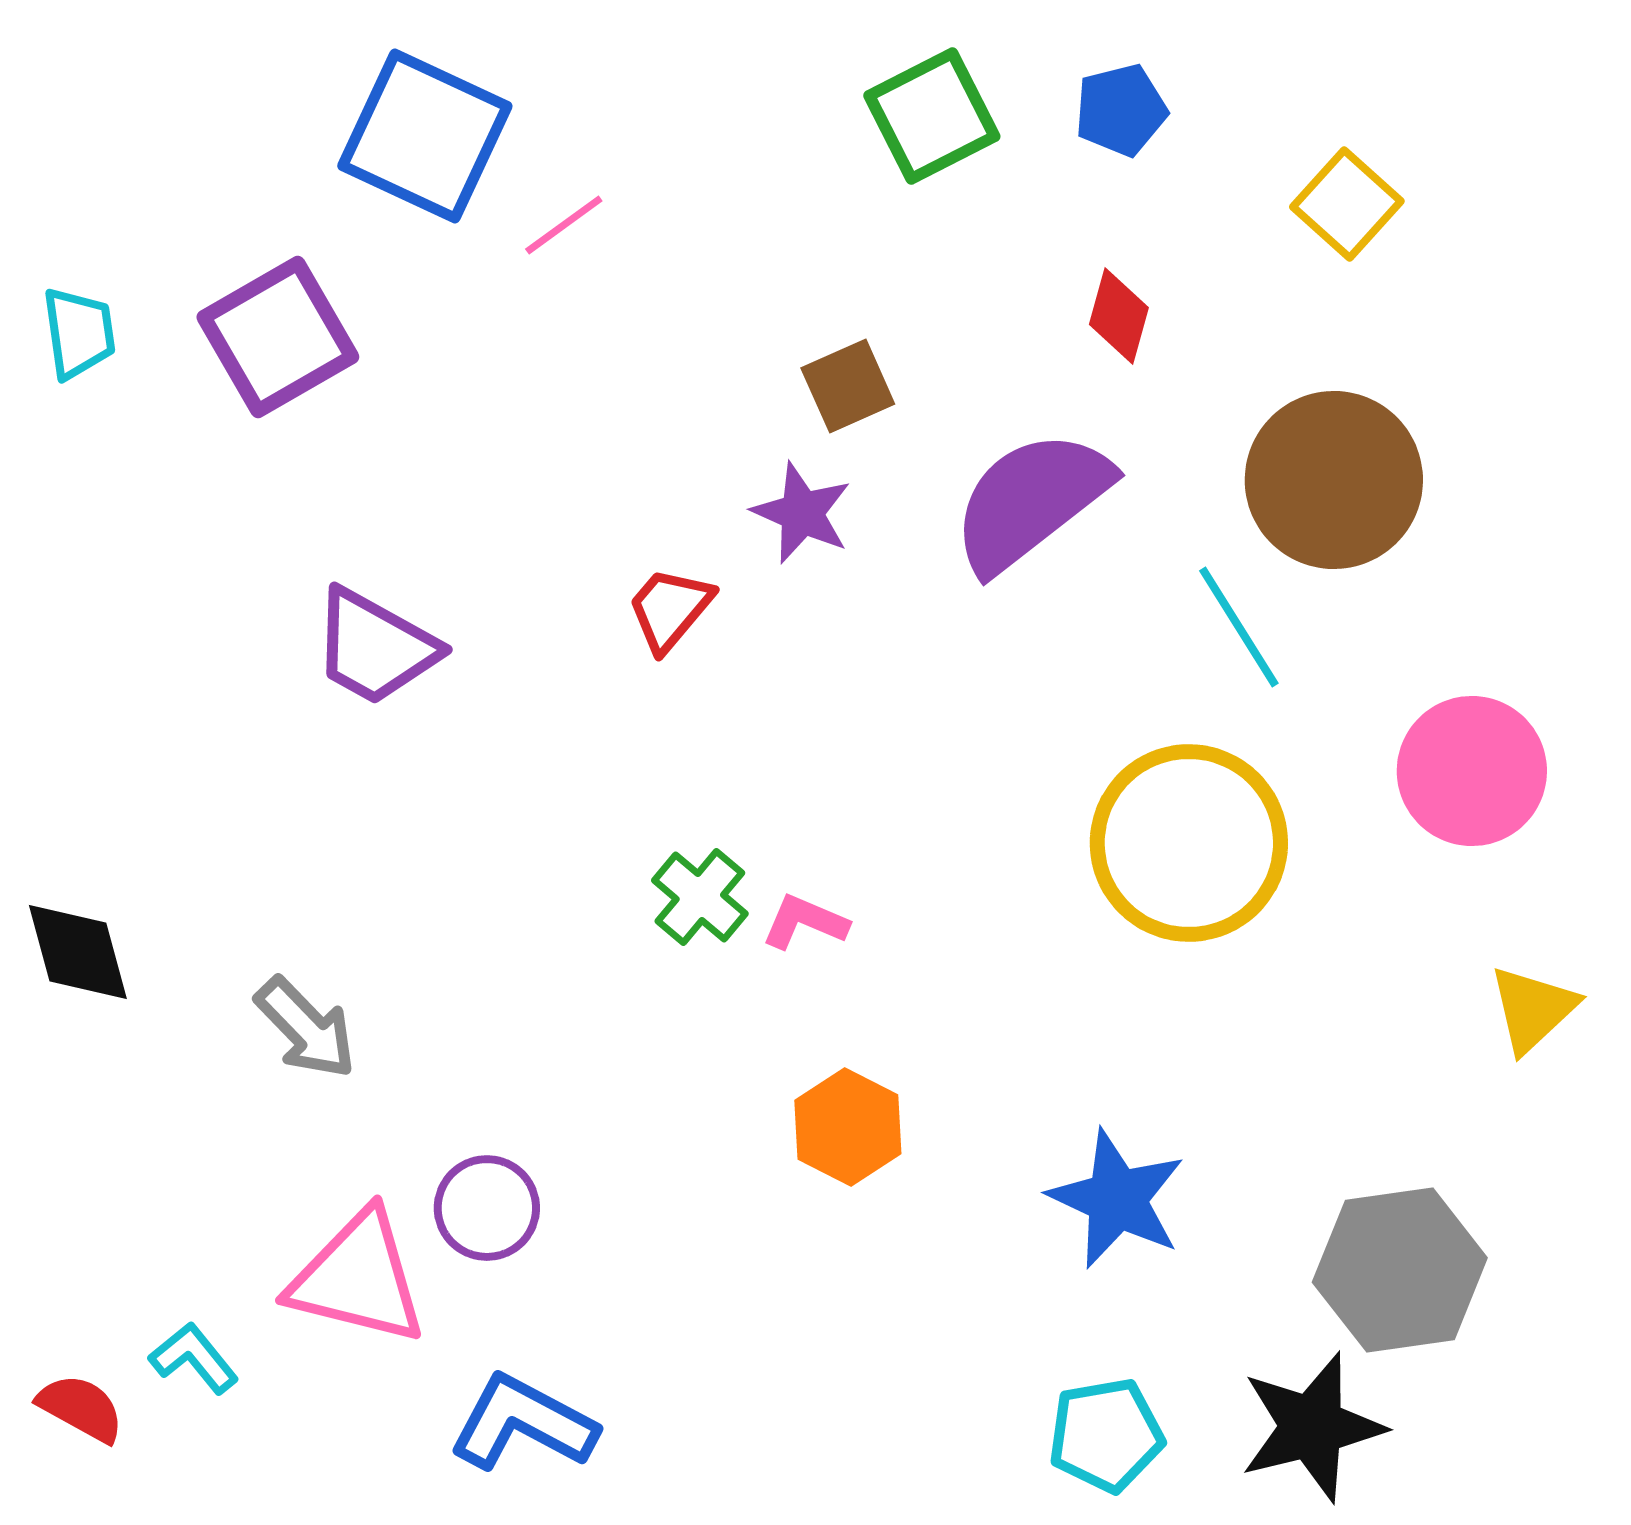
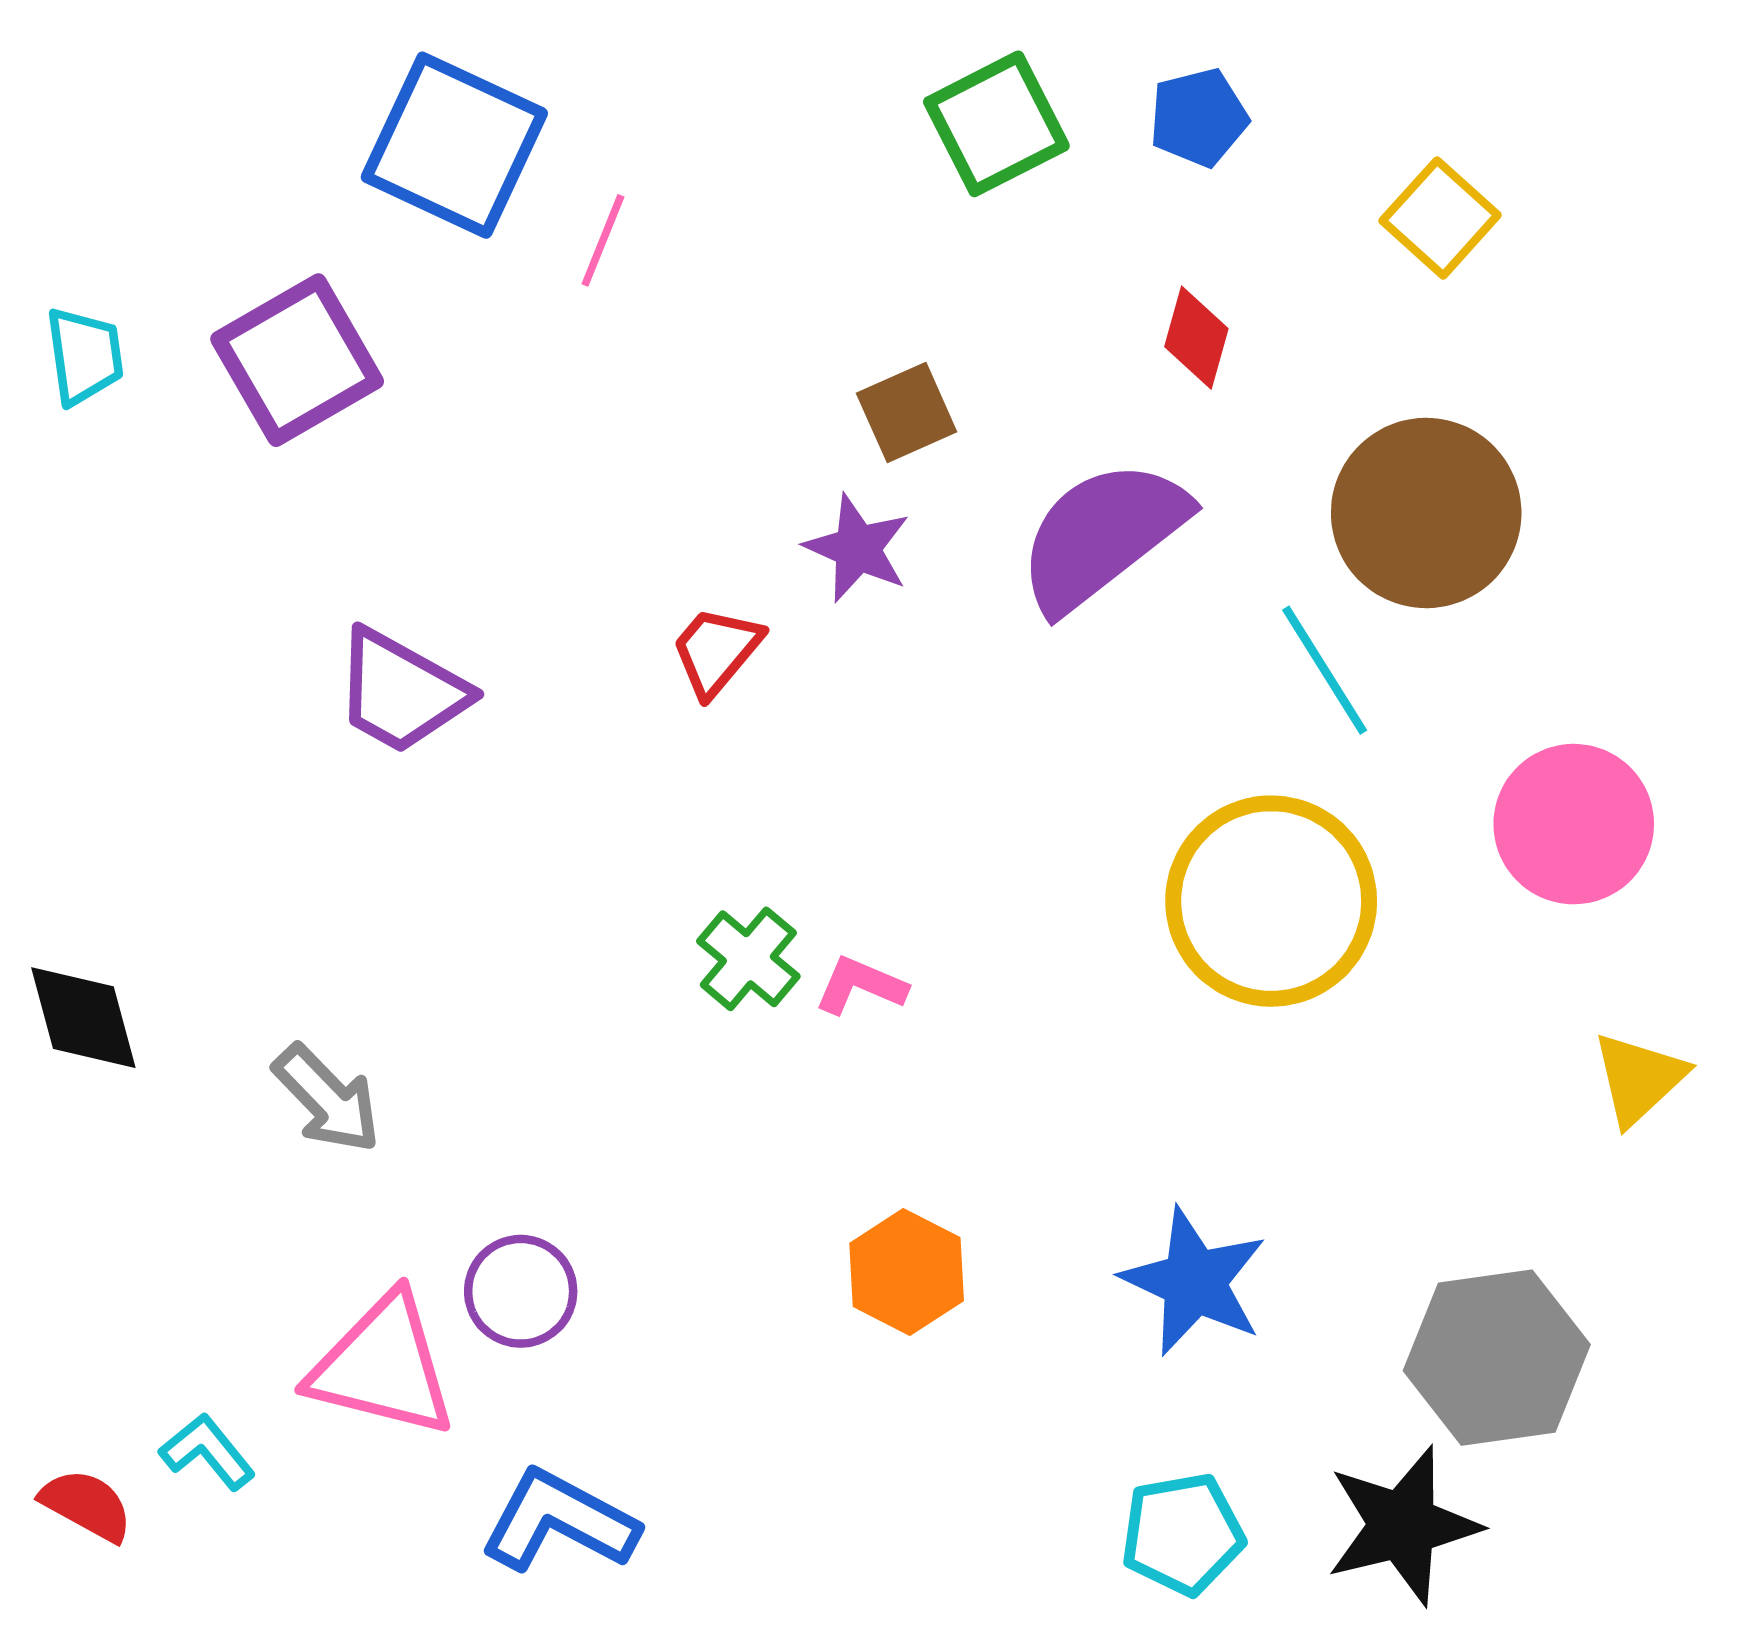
pink line: (564, 225) -> (603, 240), turned -32
orange hexagon: (848, 1127) -> (907, 1272), moved

